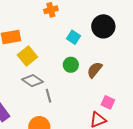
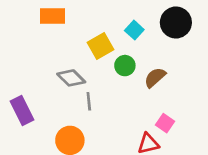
yellow square: (27, 56) -> (100, 46), moved

